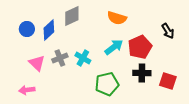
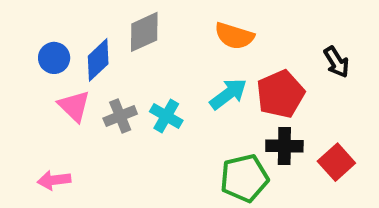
pink triangle: (37, 63) -> (74, 106), moved
red square: (168, 81) -> (336, 162), turned 30
green pentagon: (107, 84) -> (244, 178), moved

